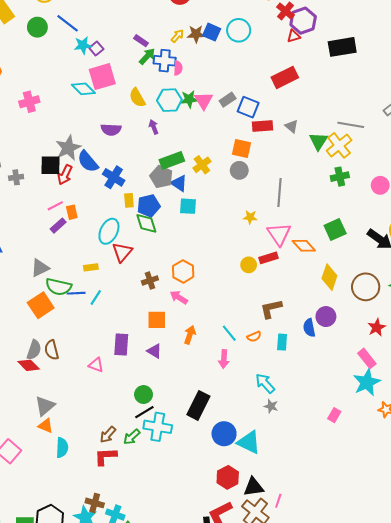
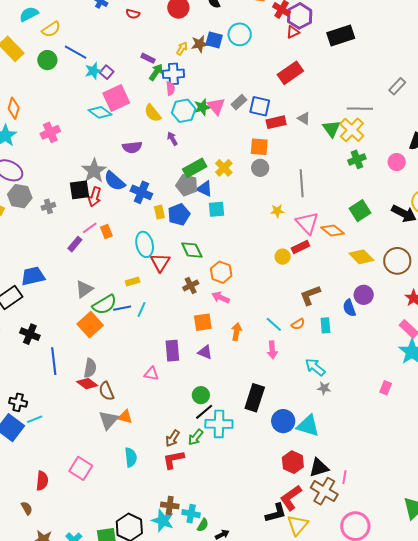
pink semicircle: (178, 68) -> (170, 88), moved
green diamond: (146, 223) -> (192, 250), moved
purple rectangle: (58, 226) -> (75, 244), moved
cyan ellipse: (109, 231) -> (145, 244), turned -30
yellow diamond: (329, 277) -> (361, 257), turned -55
green semicircle: (59, 287) -> (104, 305), turned -35
brown semicircle: (52, 350) -> (106, 391), moved
orange triangle: (46, 426) -> (125, 417), moved

